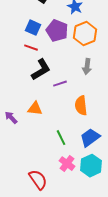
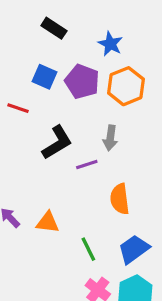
red line: (31, 48) -> (18, 108), moved
gray arrow: (87, 67) -> (110, 138), moved
orange triangle: (35, 109) -> (48, 222), moved

